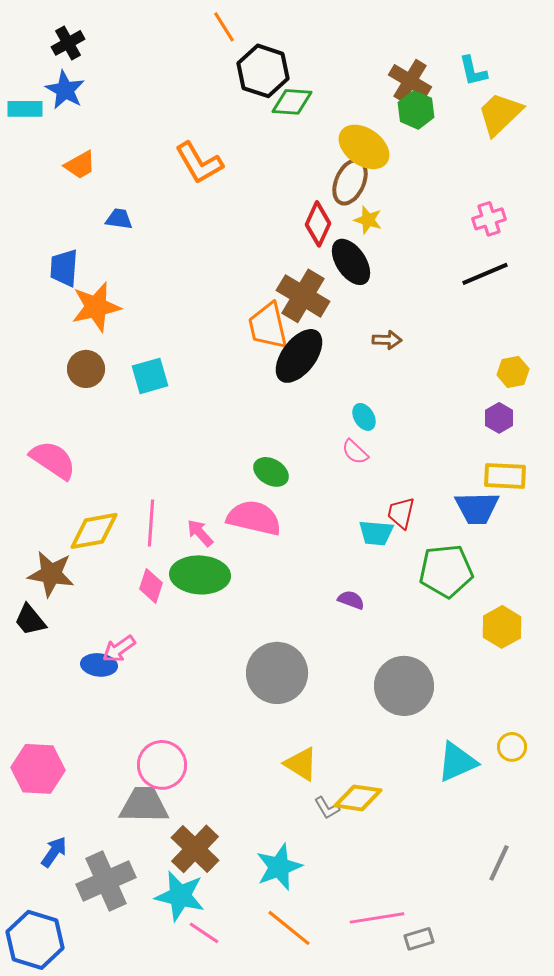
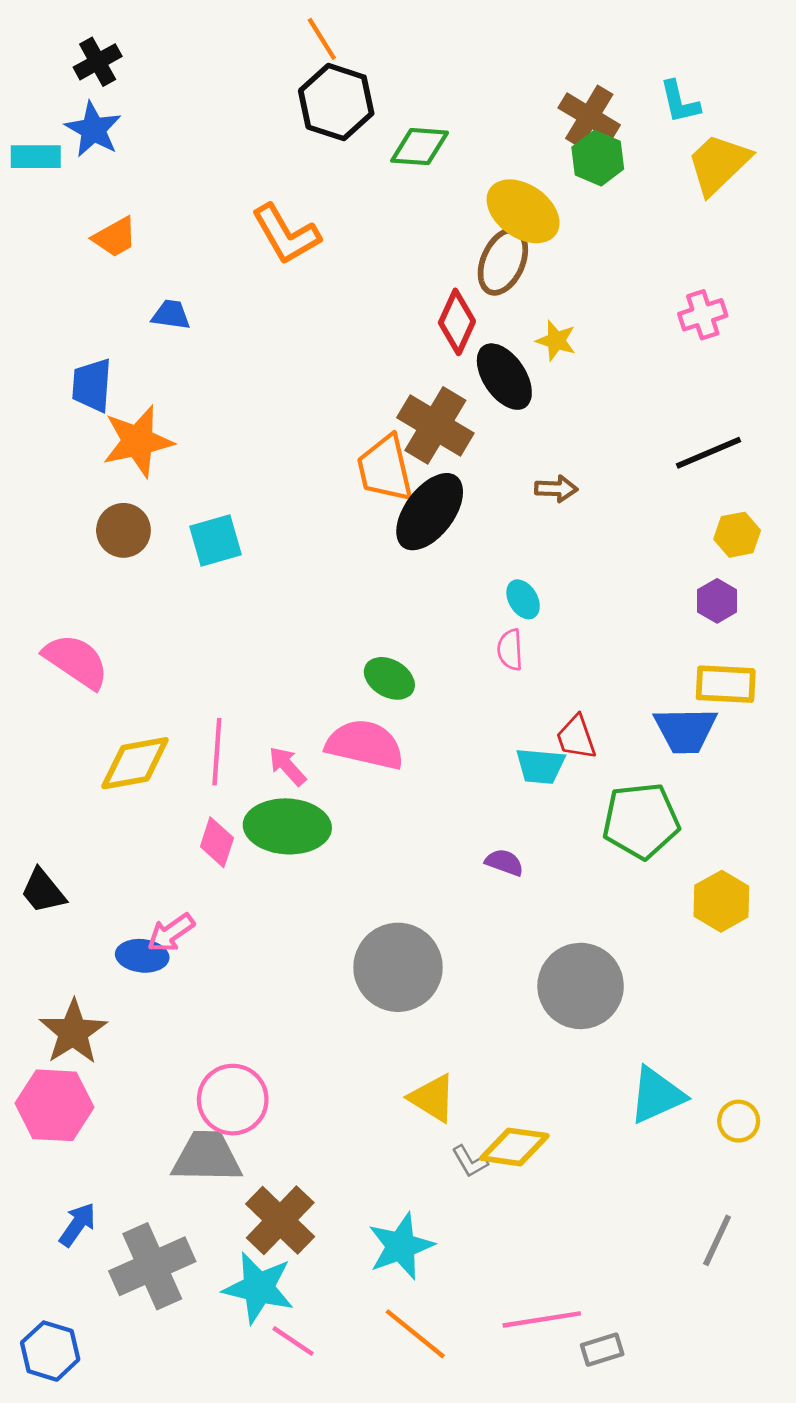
black hexagon: (263, 71) -> (336, 102), moved
yellow star: (368, 220) -> (556, 341), moved
black line: (485, 274) -> (708, 453), moved
pink semicircle: (355, 452) -> (510, 650), turned 44
red trapezoid: (401, 513) -> (576, 737), turned -32
brown star: (51, 574) -> (73, 1032), moved, turned 30
yellow circle: (512, 747) -> (739, 1121), moved
blue hexagon: (35, 940) -> (50, 1351), size x0.7

